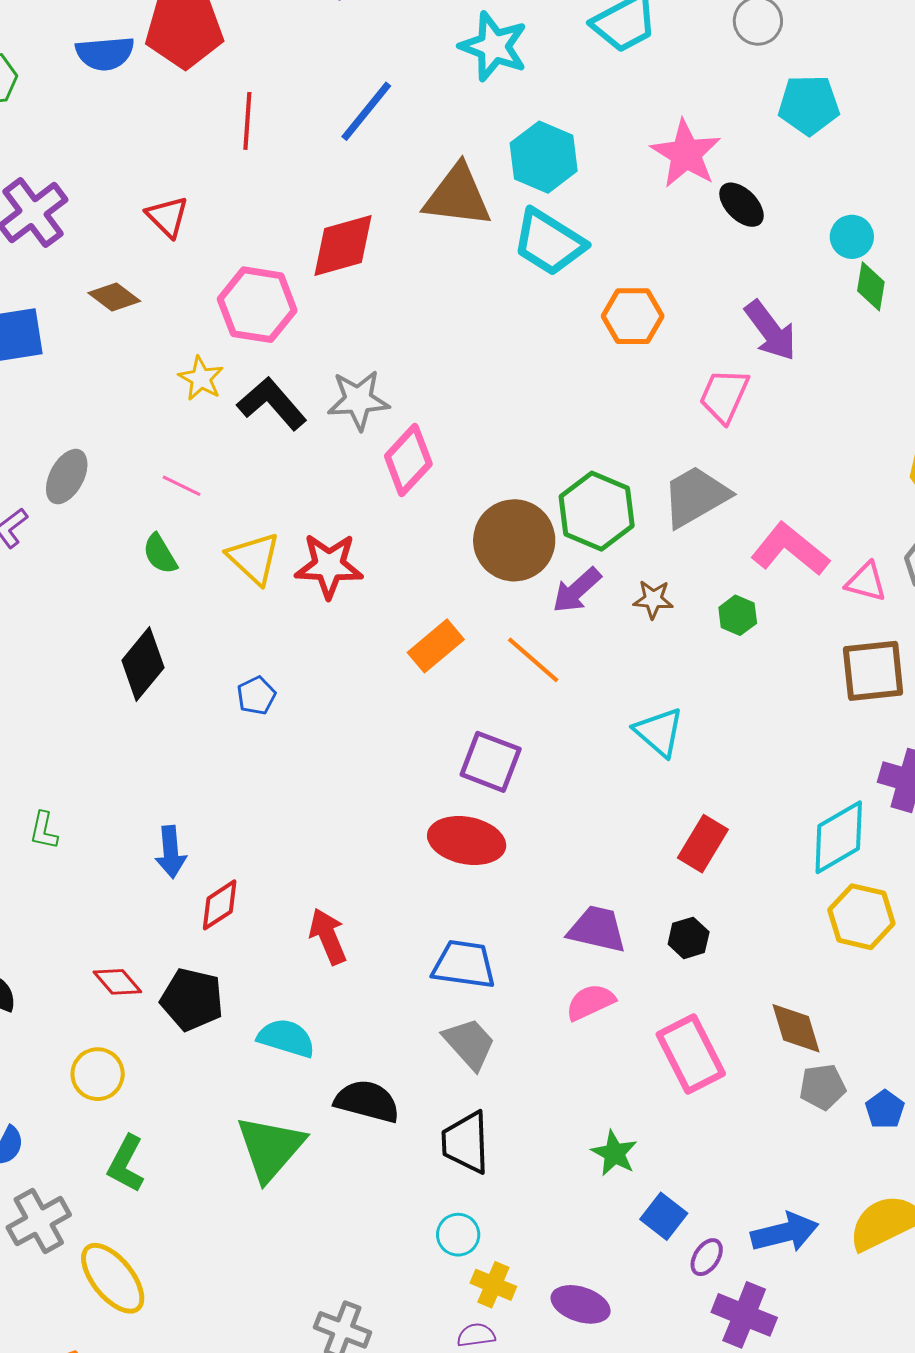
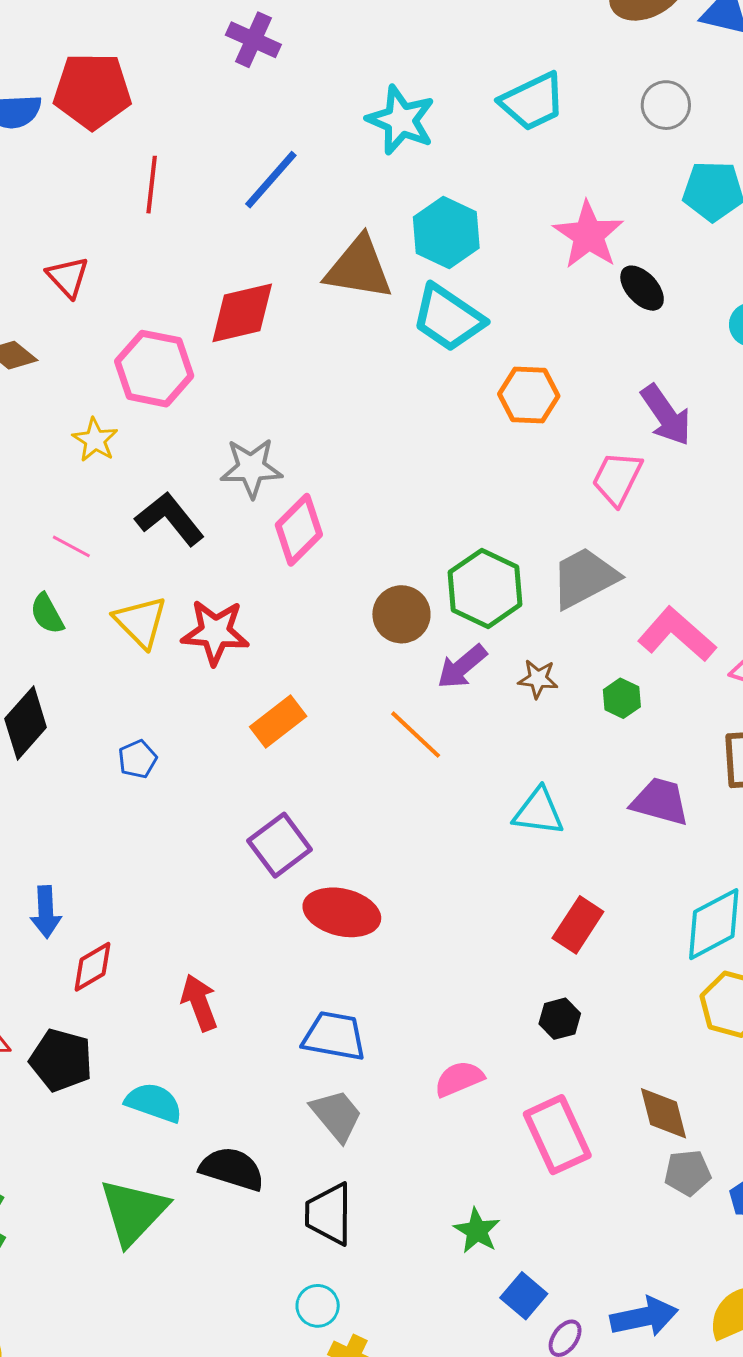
black L-shape: (272, 404) -> (170, 519), moved
brown circle: (514, 540) -> (401, 614), size x0.7
orange rectangle: (436, 646) -> (278, 721), moved
cyan triangle: (659, 732) -> (538, 812), turned -36
purple square: (491, 762) -> (280, 845), moved, turned 30
purple trapezoid: (597, 929) -> (660, 801), moved

